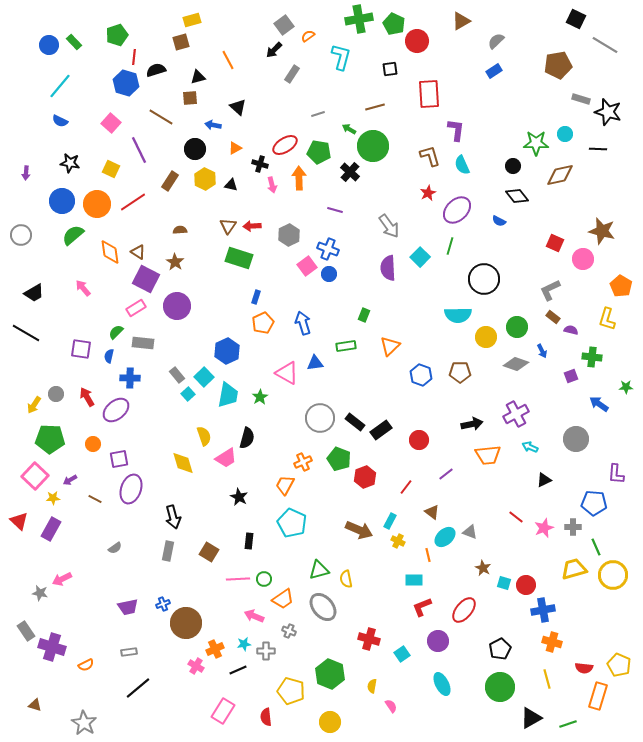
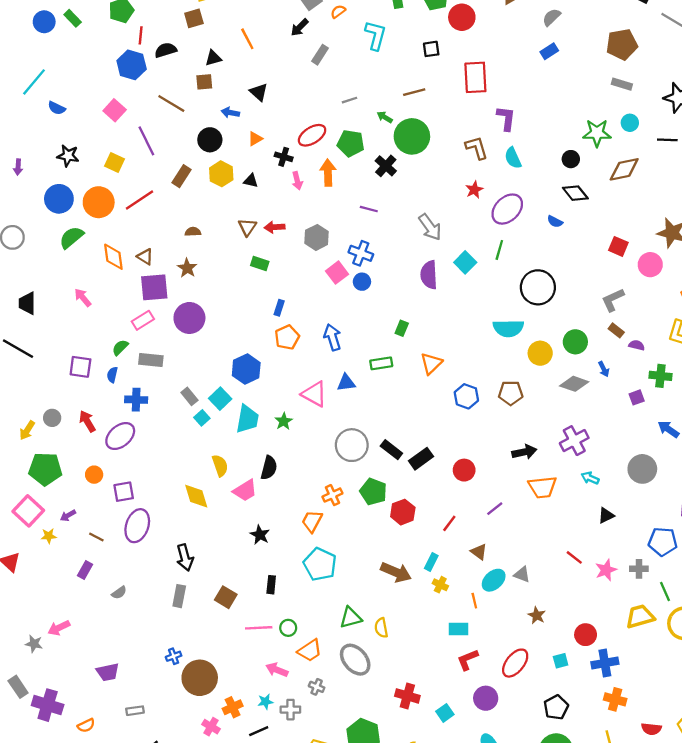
cyan line: (60, 86) -> (34, 82), moved
gray rectangle: (581, 99) -> (622, 84), moved
green rectangle: (239, 258) -> (260, 264), size x0.6
purple square: (146, 279) -> (154, 287), turned -32
black trapezoid: (34, 293) -> (27, 303), turned 120
purple rectangle: (51, 529) -> (85, 570), moved, size x0.7
cyan square: (504, 583) -> (561, 661), moved, turned -32
purple trapezoid: (128, 607) -> (108, 672), moved

